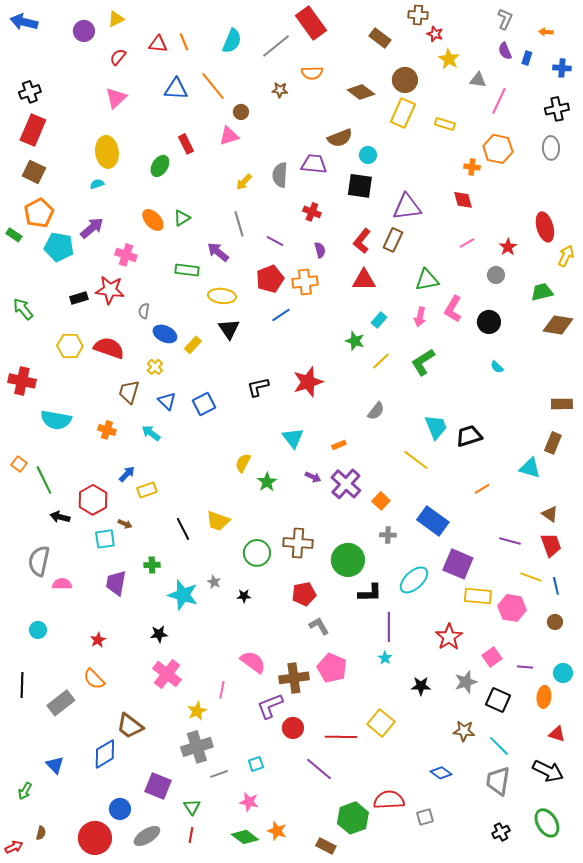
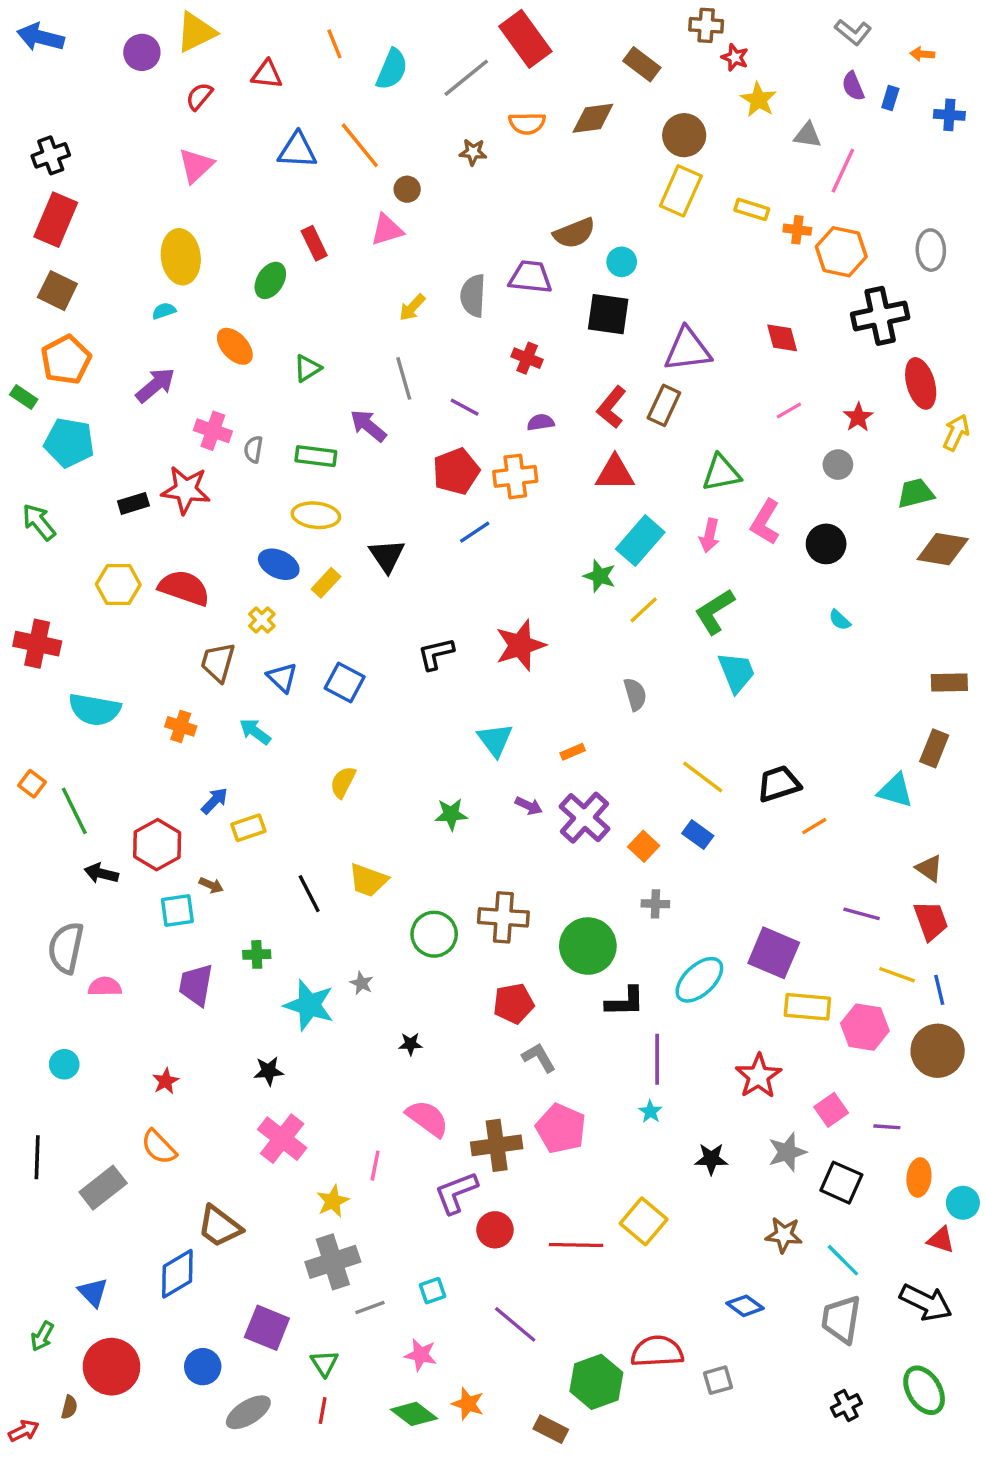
yellow triangle: (116, 19) -> (196, 32), size x1.5
gray L-shape: (505, 19) -> (853, 32), turned 105
orange line: (184, 42) -> (334, 44), moved
brown diamond: (361, 92) -> (593, 118), moved, turned -44
black cross: (557, 109) -> (880, 316), moved, size x1.4
orange cross: (472, 167) -> (797, 230), moved
orange ellipse: (153, 220) -> (235, 346), moved
cyan pentagon: (59, 247) -> (69, 443), moved
purple semicircle: (320, 250) -> (541, 422), turned -84
yellow ellipse: (222, 296) -> (316, 515), moved
gray semicircle: (144, 311) -> (253, 449), moved
cyan rectangle: (379, 320) -> (640, 541), size x1.8
blue square: (204, 404) -> (345, 682), turned -35
gray semicircle: (376, 411) -> (635, 694), turned -54
cyan trapezoid: (436, 427) -> (737, 672), moved
black trapezoid: (469, 436) -> (779, 784), moved
yellow semicircle: (243, 463) -> (343, 782), moved
green star: (267, 482) -> (451, 814), turned 30
blue rectangle: (433, 521) -> (698, 835), moved, size x0.6
black star: (244, 596) -> (411, 1044), moved
brown circle: (555, 622) -> (938, 1051), size x2.0
cyan circle: (563, 673) -> (963, 1203), moved
purple line: (319, 769) -> (515, 1324), moved
red circle: (95, 838) -> (111, 1367), moved

